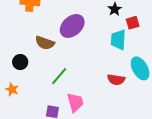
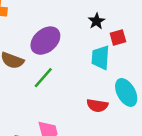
green line: (59, 76) -> (43, 78), moved

